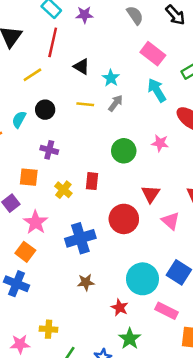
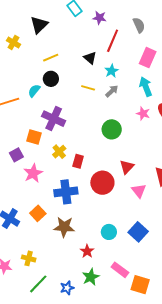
red line: (53, 42) -> (113, 41), moved
pink rectangle: (153, 54) -> (148, 58), turned 66
black circle: (45, 110) -> (51, 79), moved
pink star: (160, 143) -> (143, 113), moved
purple cross: (49, 150) -> (54, 119), size x1.6
red rectangle: (92, 181) -> (78, 161), moved
orange square: (25, 252) -> (38, 213), moved
cyan circle: (143, 279) -> (109, 232), size x0.6
brown star: (86, 282) -> (64, 227), size x1.5
pink rectangle: (166, 311) -> (120, 270), moved

